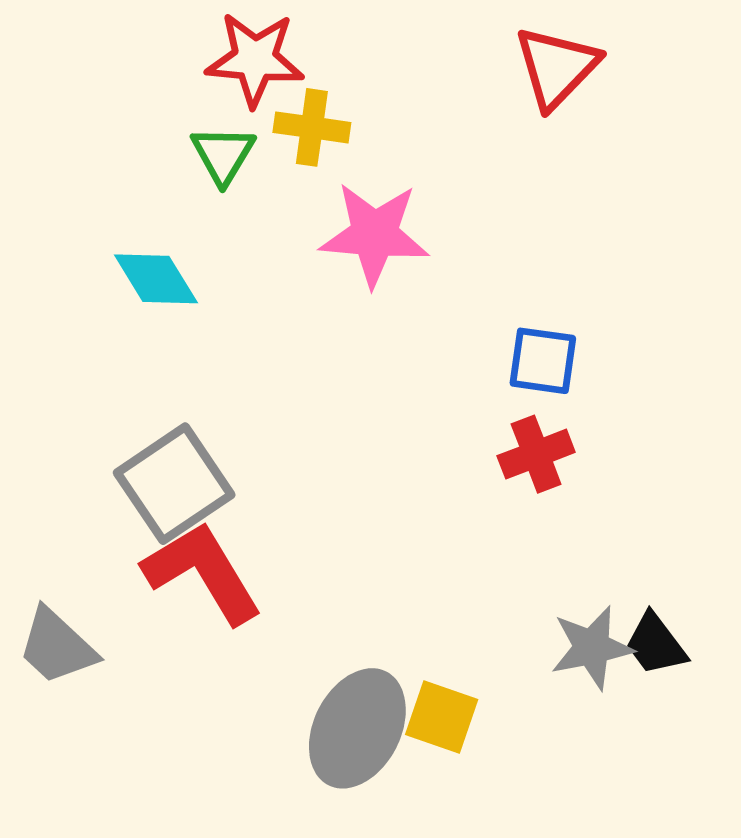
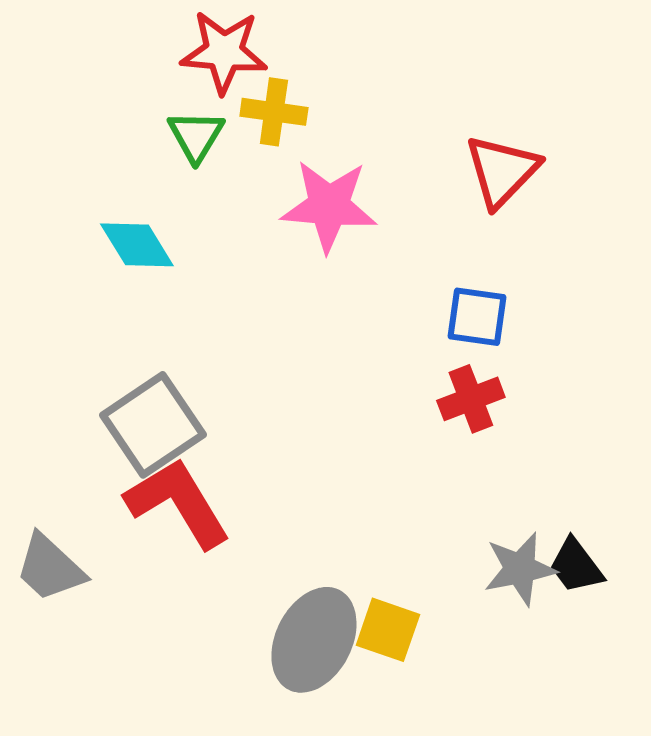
red triangle: (557, 67) -> (502, 171), moved

